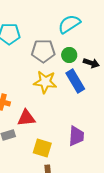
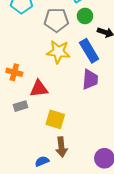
green circle: (69, 55) -> (85, 16), moved
purple trapezoid: (76, 136) -> (90, 79), moved

